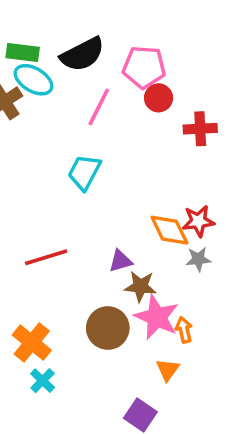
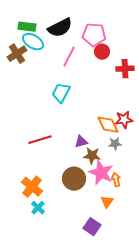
gray star: (198, 259) -> (115, 144), moved

